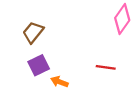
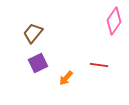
orange arrow: (59, 82) -> (66, 78), moved, turned -70

